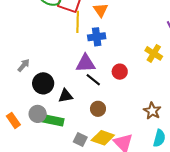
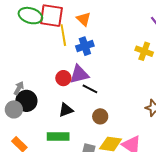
red circle: (120, 72) -> (63, 78), moved
black circle: (43, 83) -> (26, 101), moved
gray circle: (38, 114) -> (14, 109), moved

